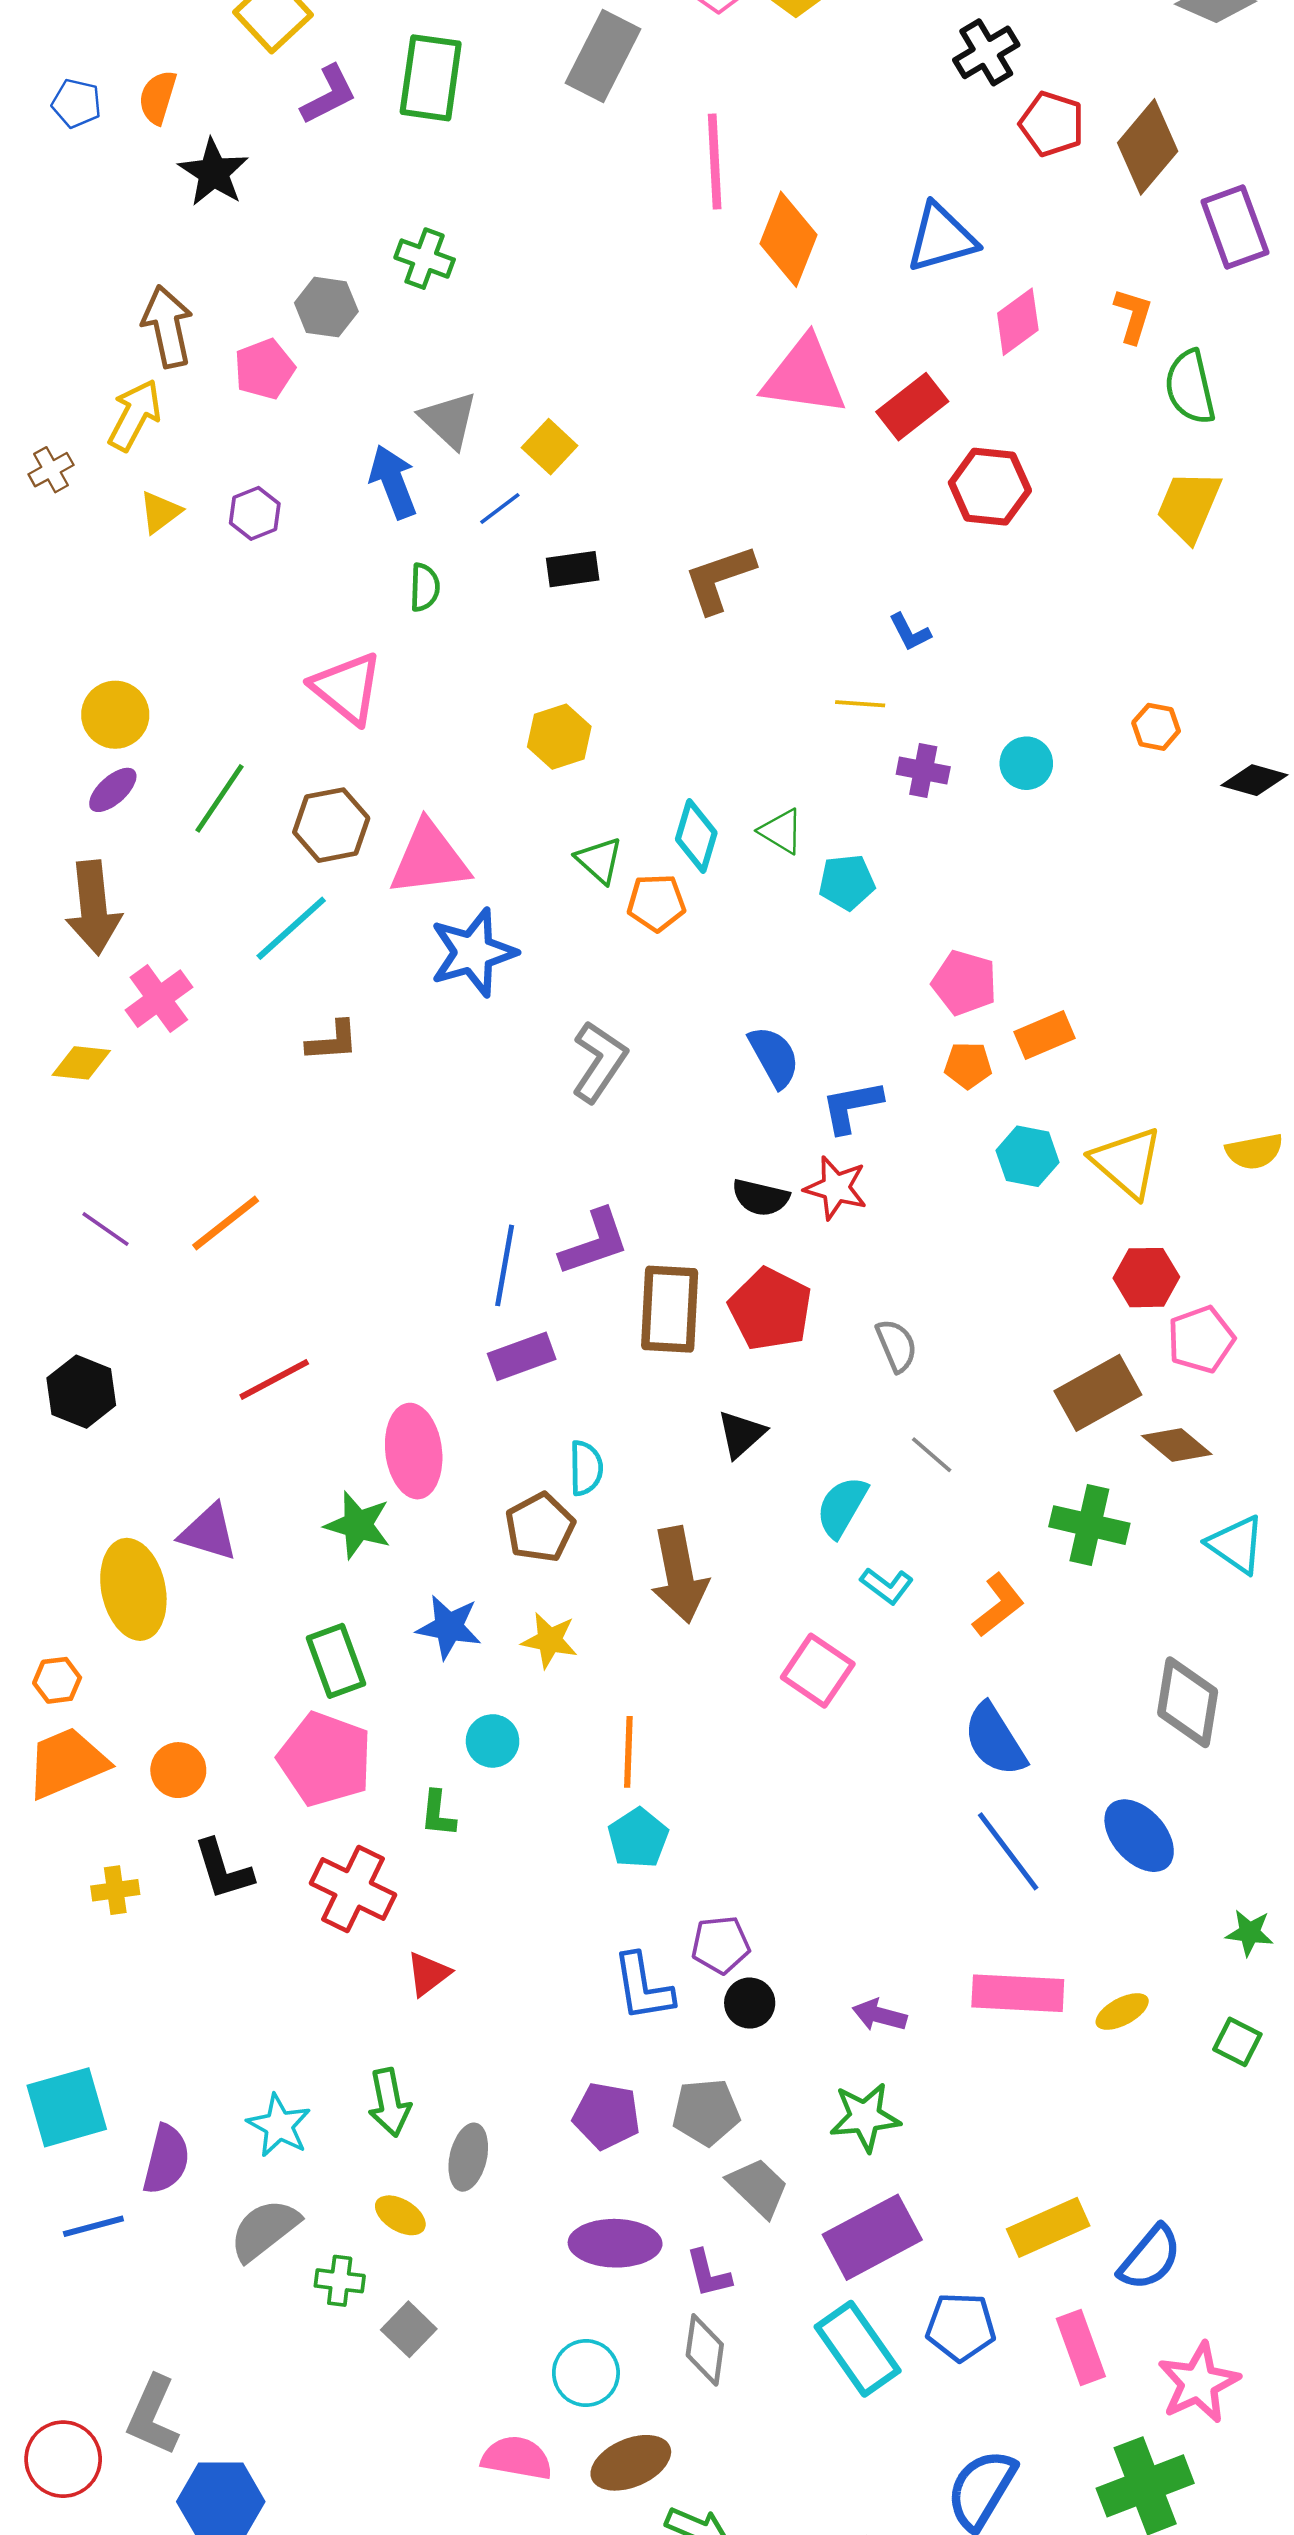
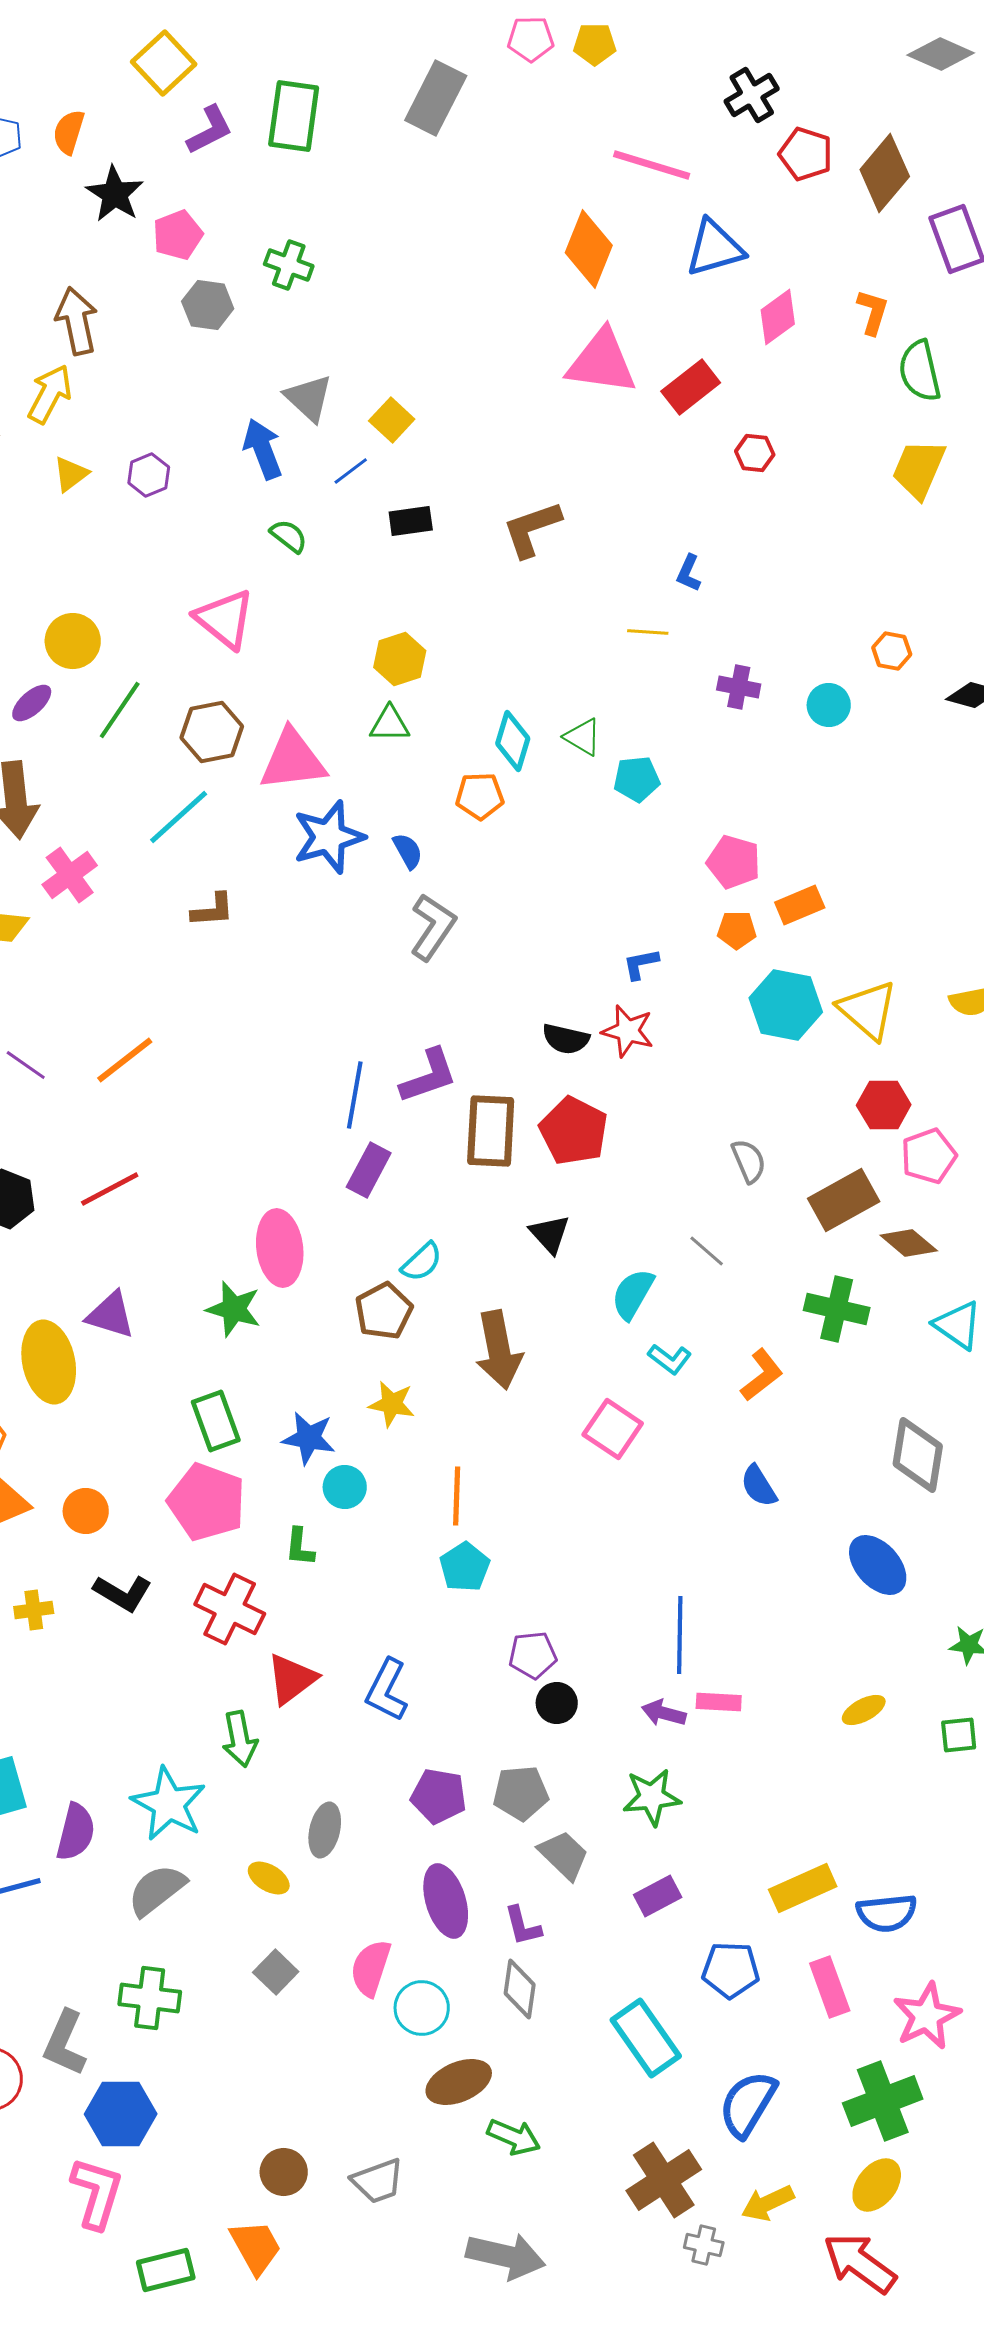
pink line: (715, 162) -> (652, 165), moved, turned -70
pink pentagon: (264, 369) -> (178, 235), moved
red hexagon: (990, 487) -> (755, 453), size x0.6
green semicircle: (425, 587) -> (289, 536), turned -54
blue L-shape: (910, 632) -> (689, 573), turned 51
yellow circle: (115, 715) -> (73, 641), moved
cyan circle: (1026, 763) -> (829, 705), moved
purple cross: (923, 771) -> (739, 687), moved
green triangle: (599, 860) -> (390, 724), moved, turned -42
blue semicircle: (774, 1057) -> (408, 851), moved, size x0.7
blue L-shape: (852, 1107) -> (641, 964), size x0.7
cyan hexagon: (1028, 1156) -> (786, 1005), size x1.4
gray semicircle: (896, 1346) -> (749, 1161), moved
purple rectangle: (522, 1356) -> (369, 1170), turned -42
red line: (274, 1379) -> (110, 1189), moved
black triangle: (741, 1434) -> (550, 1234), turned -30
cyan semicircle: (586, 1468) -> (422, 1262), turned 48
blue star: (449, 1627) -> (309, 1438), moved
blue semicircle: (995, 1740) -> (759, 1486), size x0.7
blue line: (1008, 1851) -> (680, 1635), moved, turned 38
black L-shape: (223, 1870) -> (123, 1593), turned -42
red triangle: (428, 1974) -> (292, 1679), size x1.4
blue L-shape: (643, 1987) -> (387, 1690), moved, turned 36
pink rectangle: (1018, 1993) -> (719, 1702), moved, size x0.6
green square: (1237, 2042) -> (959, 1735), turned -33
green arrow: (389, 2102) -> (240, 1739), moved
cyan star: (279, 2126) -> (169, 1804), size x1.4
purple rectangle: (872, 2237) -> (658, 1896), size x0.6
purple ellipse: (615, 2243) -> (446, 1901), turned 72
blue semicircle: (1150, 2258) -> (887, 1913), turned 44
green cross: (340, 2281) -> (150, 1998), moved, size x1.5
cyan rectangle: (858, 2349) -> (646, 2038), moved
pink semicircle: (517, 2458) -> (371, 1968), moved, turned -82

